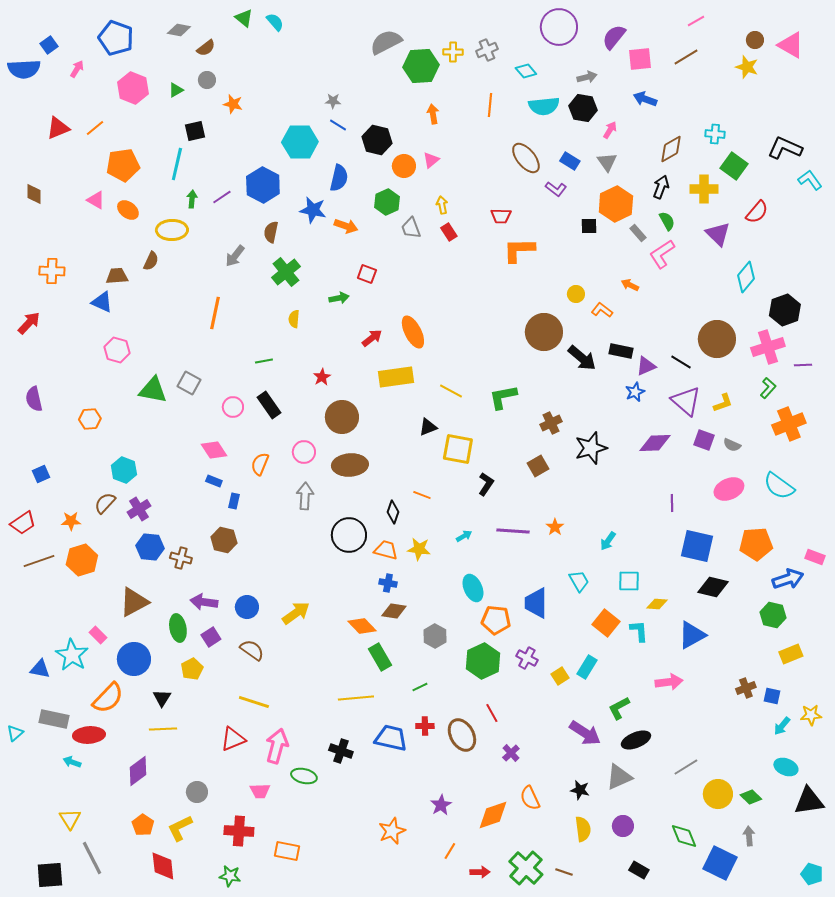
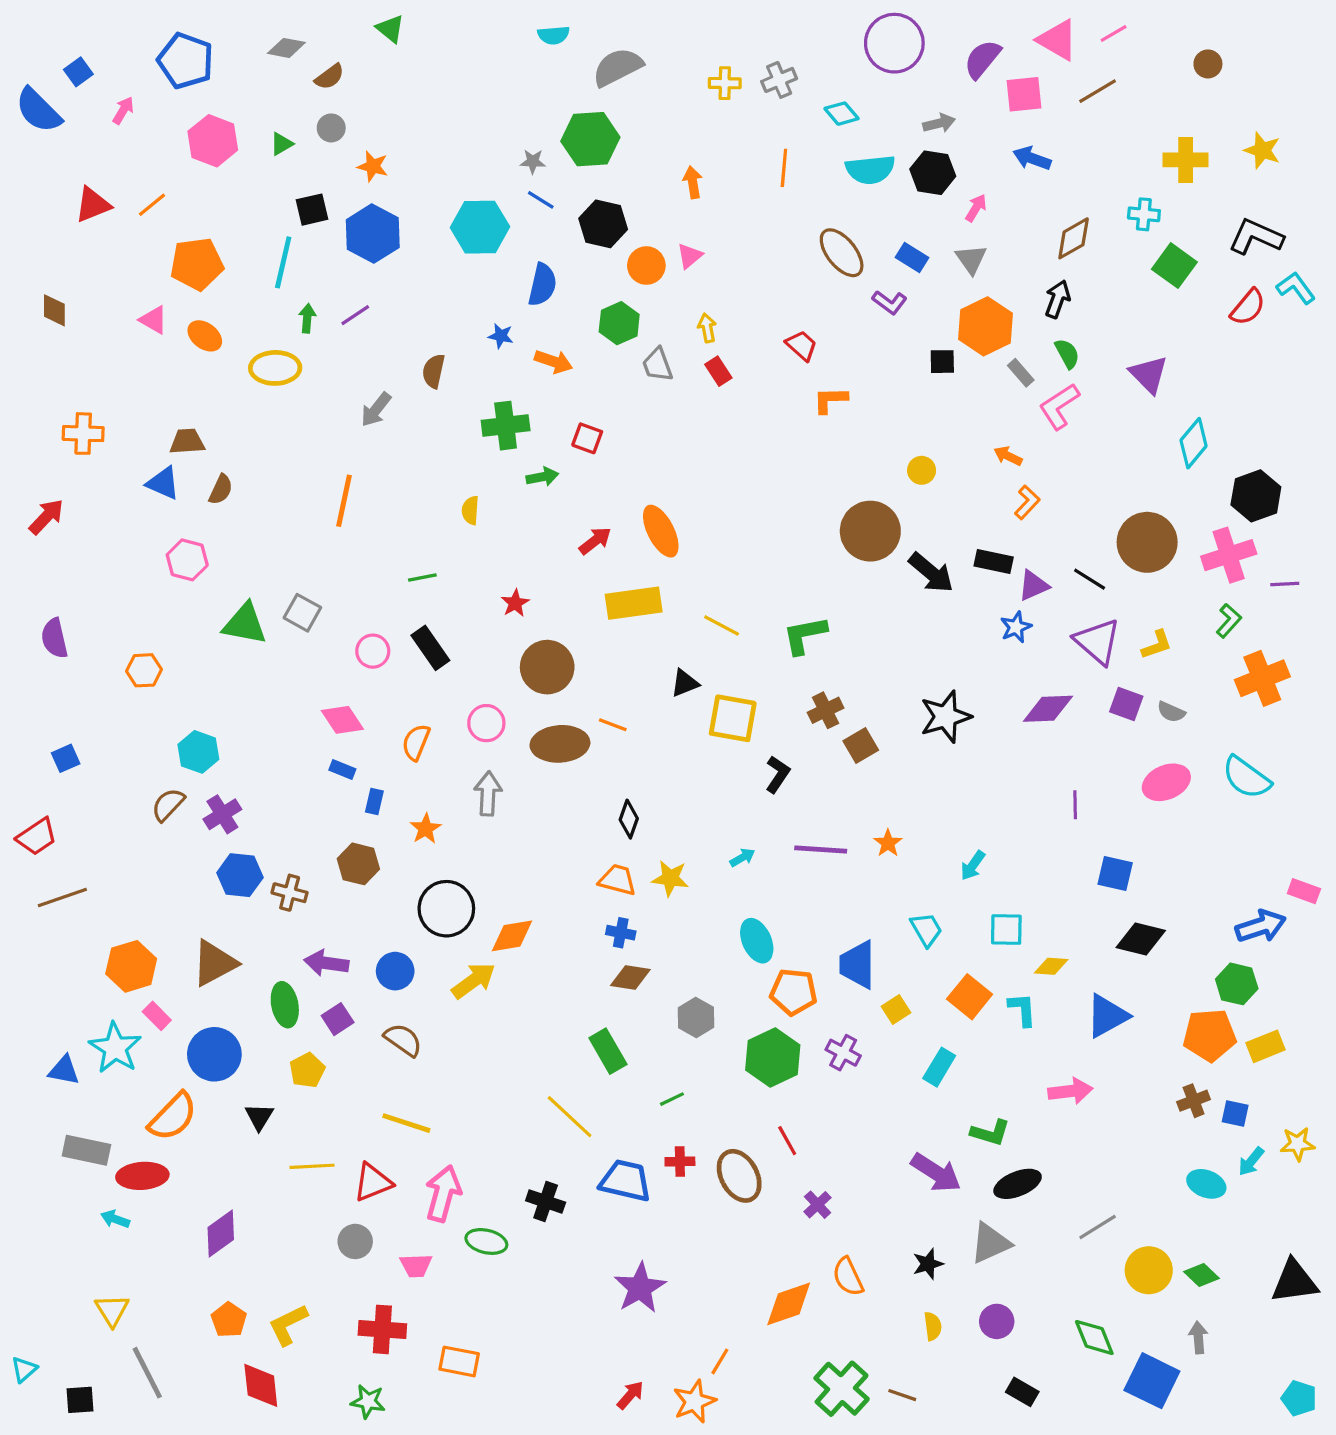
cyan semicircle: (275, 22) -> (554, 35), moved, turned 126
pink triangle: (791, 45) -> (1058, 40), moved
green hexagon: (421, 66) -> (590, 139), moved
yellow star: (747, 67) -> (1262, 150), moved
blue semicircle: (24, 69) -> (38, 110), turned 48
blue hexagon: (263, 185) -> (373, 234), moved
yellow cross: (704, 189) -> (1186, 160), moved
blue star: (313, 210) -> (501, 336), size x0.6
red semicircle: (757, 212) -> (1248, 307), moved
red trapezoid: (501, 216) -> (802, 346), turned -140
orange L-shape: (519, 250) -> (830, 400), size x0.7
brown semicircle: (151, 261) -> (221, 490), moved
green cross: (286, 272) -> (506, 426), moved, turned 32
orange L-shape: (602, 310) -> (1027, 502), moved, turned 95
brown cross: (551, 423) -> (826, 710), moved
orange line: (422, 495) -> (613, 725), moved
orange star: (71, 521) -> (426, 829), moved, turned -30
black circle: (349, 535) -> (446, 909), moved
orange pentagon: (756, 544) -> (1210, 1035), moved
blue square: (697, 546) -> (1115, 873), size x0.7
orange hexagon: (82, 560) -> (131, 966), moved
orange diamond: (362, 626) -> (512, 936), moved, turned -56
yellow square: (560, 676) -> (896, 1009), moved
yellow line: (356, 698) -> (570, 1117), turned 48
green L-shape: (619, 708) -> (990, 1133), turned -135
yellow line: (163, 729) -> (312, 1166), moved
cyan triangle: (15, 733) -> (24, 1369), moved
cyan ellipse: (786, 767) -> (1206, 1184), moved
black star: (580, 790) -> (928, 1264), turned -30
gray circle: (197, 792) -> (355, 1241), moved
purple star: (441, 805) -> (640, 1288), moved, size x1.5
yellow semicircle: (583, 829) -> (933, 1326), size x0.7
orange star: (392, 831) -> (694, 1401), moved
red arrow: (480, 872) -> (630, 1395), moved, turned -48
black square: (50, 875) -> (80, 1400), size x0.7

